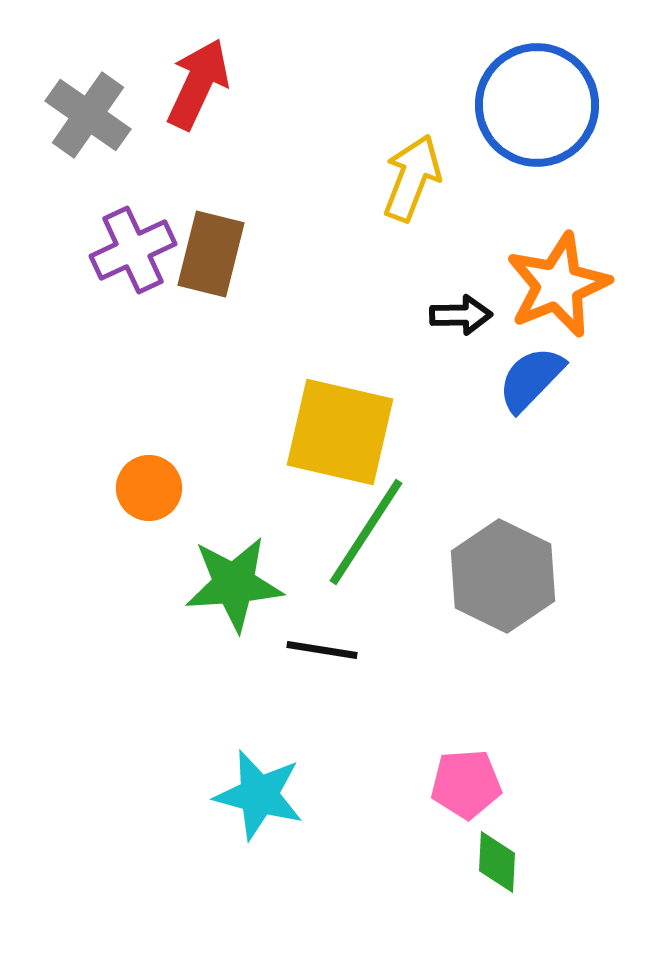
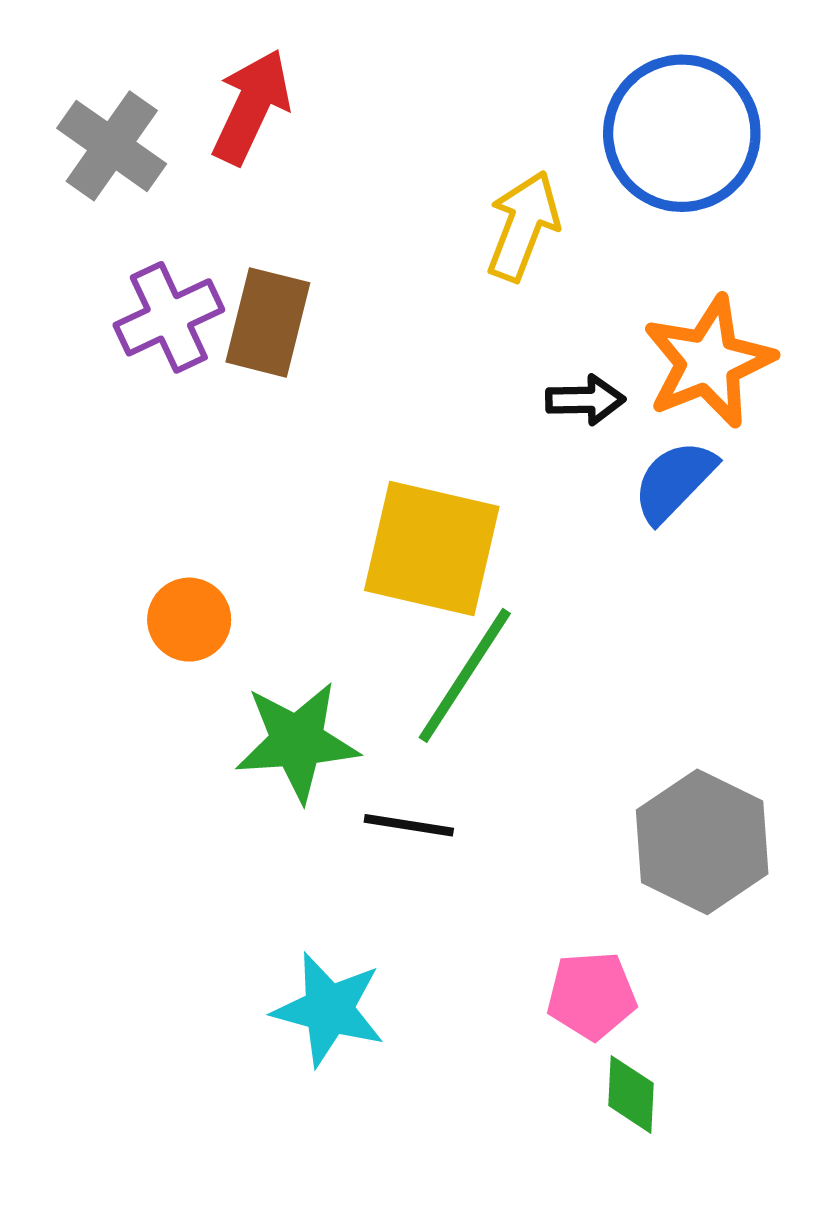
gray hexagon: (503, 576) -> (702, 842), moved

